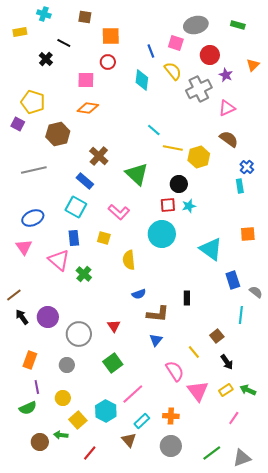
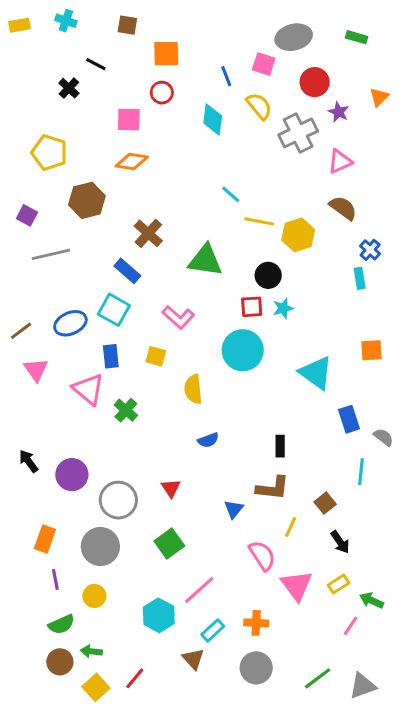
yellow rectangle: (20, 32) -> (19, 25), moved
purple square: (18, 124) -> (27, 215), moved
green triangle: (137, 174) -> (205, 260), turned -35
blue ellipse: (33, 218) -> (70, 323), moved
brown line: (14, 295) -> (21, 331), moved
brown L-shape: (158, 314) -> (273, 488), moved
black arrow: (22, 317) -> (28, 461), moved
yellow line: (194, 352) -> (291, 527), turned 64
gray circle: (67, 365) -> (100, 547), size x1.6
green arrow: (248, 390) -> (372, 600), moved
green semicircle: (28, 408) -> (61, 624), moved
yellow square: (78, 420) -> (96, 687), moved

